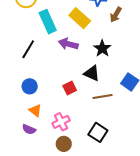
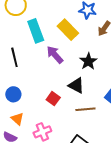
purple arrow: (68, 44) -> (55, 55), turned 30
black line: (28, 49) -> (14, 57), turned -48
red square: (70, 88) -> (53, 99), turned -32

